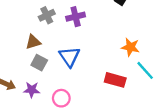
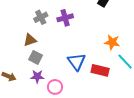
blue triangle: (70, 57) -> (77, 62), moved
purple star: (32, 90) -> (37, 76), moved

